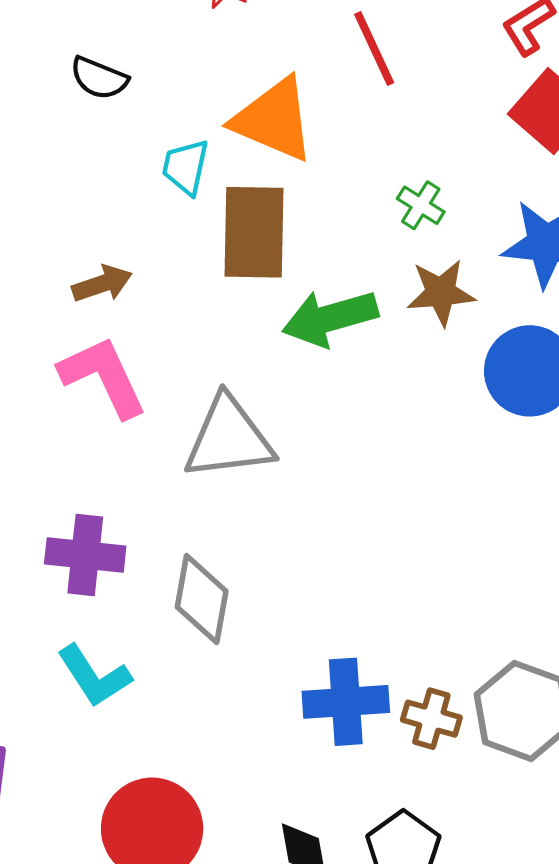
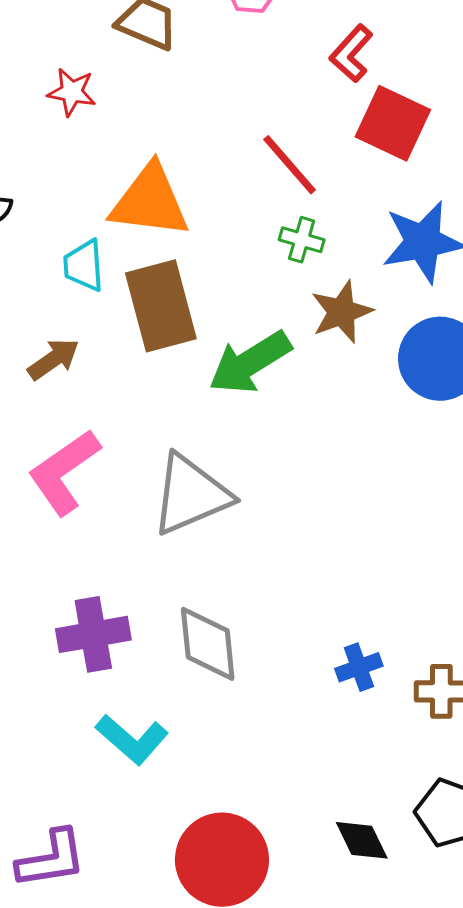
red line: (374, 48) -> (290, 165), moved
brown arrow: (102, 284) -> (53, 359), moved
pink L-shape: (103, 377) -> (64, 472), turned -84
blue cross: (346, 702) -> (359, 667), moved, size x0.6

